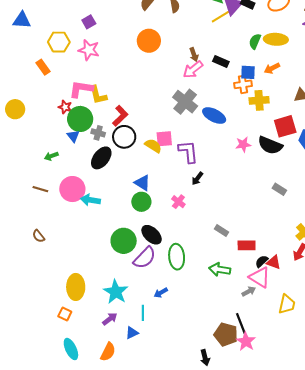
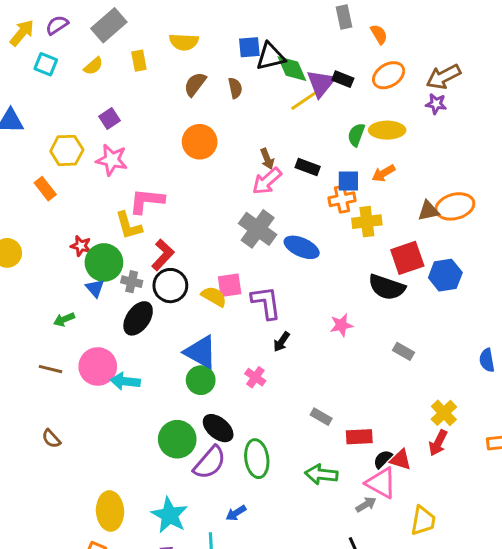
pink L-shape: (81, 89) -> (147, 201), moved
pink star: (243, 144) -> (341, 325), moved
blue triangle: (142, 183) -> (201, 352), size x1.4

